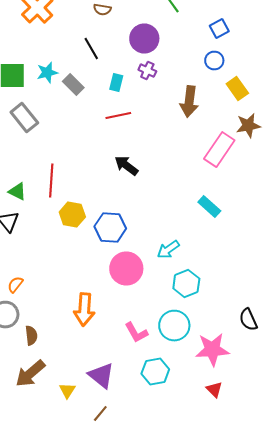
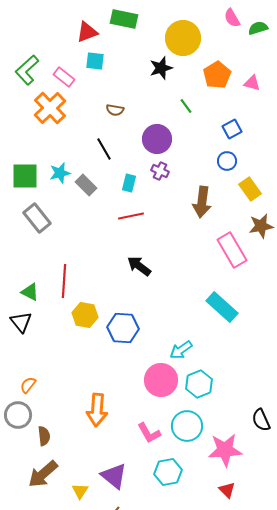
pink rectangle: (219, 150) -> (232, 250), turned -64
cyan rectangle: (209, 206) -> (222, 307), size x1.4
pink circle: (126, 268) -> (161, 380), moved

